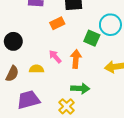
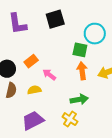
orange rectangle: (57, 23) -> (31, 61), moved
orange arrow: (76, 59) -> (82, 71), moved
brown semicircle: (12, 74) -> (11, 90), moved

